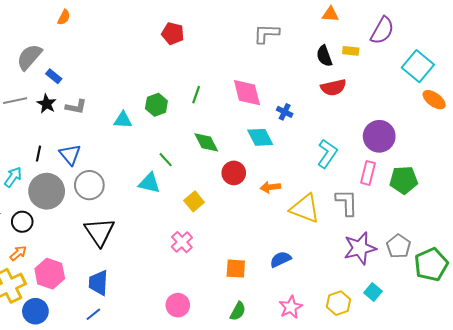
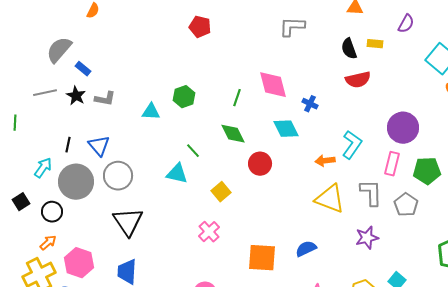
purple semicircle: (382, 31) -> (406, 24), size x0.7
green line: (196, 95) -> (237, 98), moved
orange arrow: (270, 187) -> (325, 161), moved
gray pentagon: (399, 246) -> (406, 205), moved
purple star: (360, 248) -> (367, 238), moved, size x0.7
orange square: (236, 269) -> (262, 258), size x1.4

